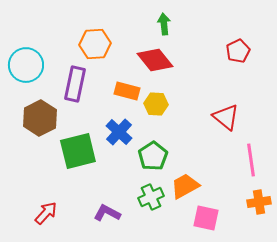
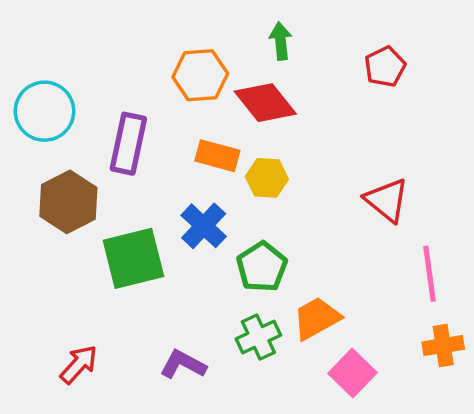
orange hexagon: (95, 44) -> (200, 75), moved
red pentagon: (238, 51) -> (385, 67), moved
pink square: (206, 218) -> (352, 373), turned 32

